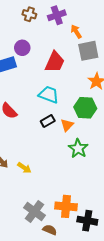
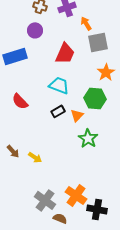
purple circle: (22, 48) -> (35, 30), moved
orange cross: (66, 206) -> (76, 195), turned 30

